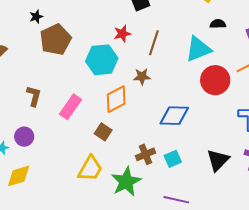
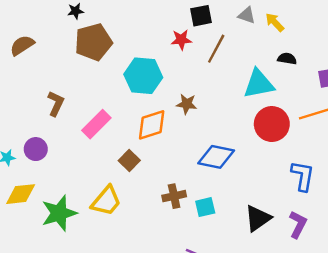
red star: (122, 34) -> (181, 40), moved
brown line: (154, 43) -> (216, 49), moved
green star: (126, 182) -> (59, 213), moved

